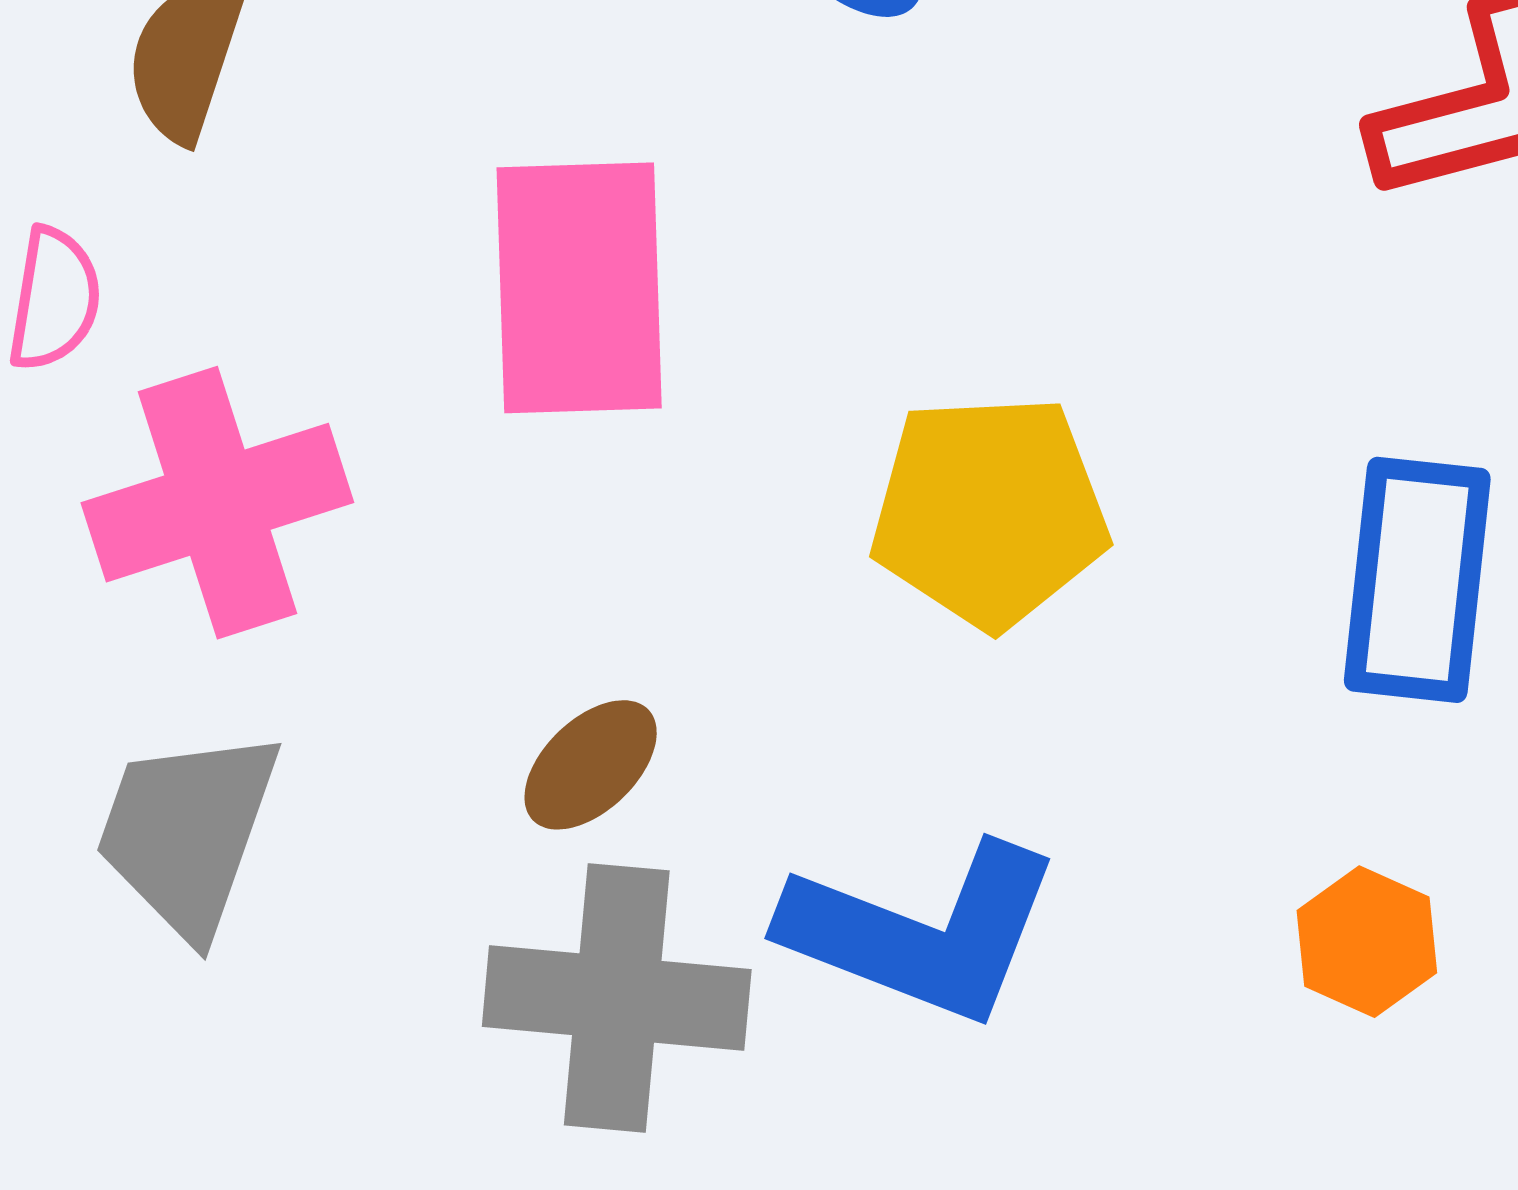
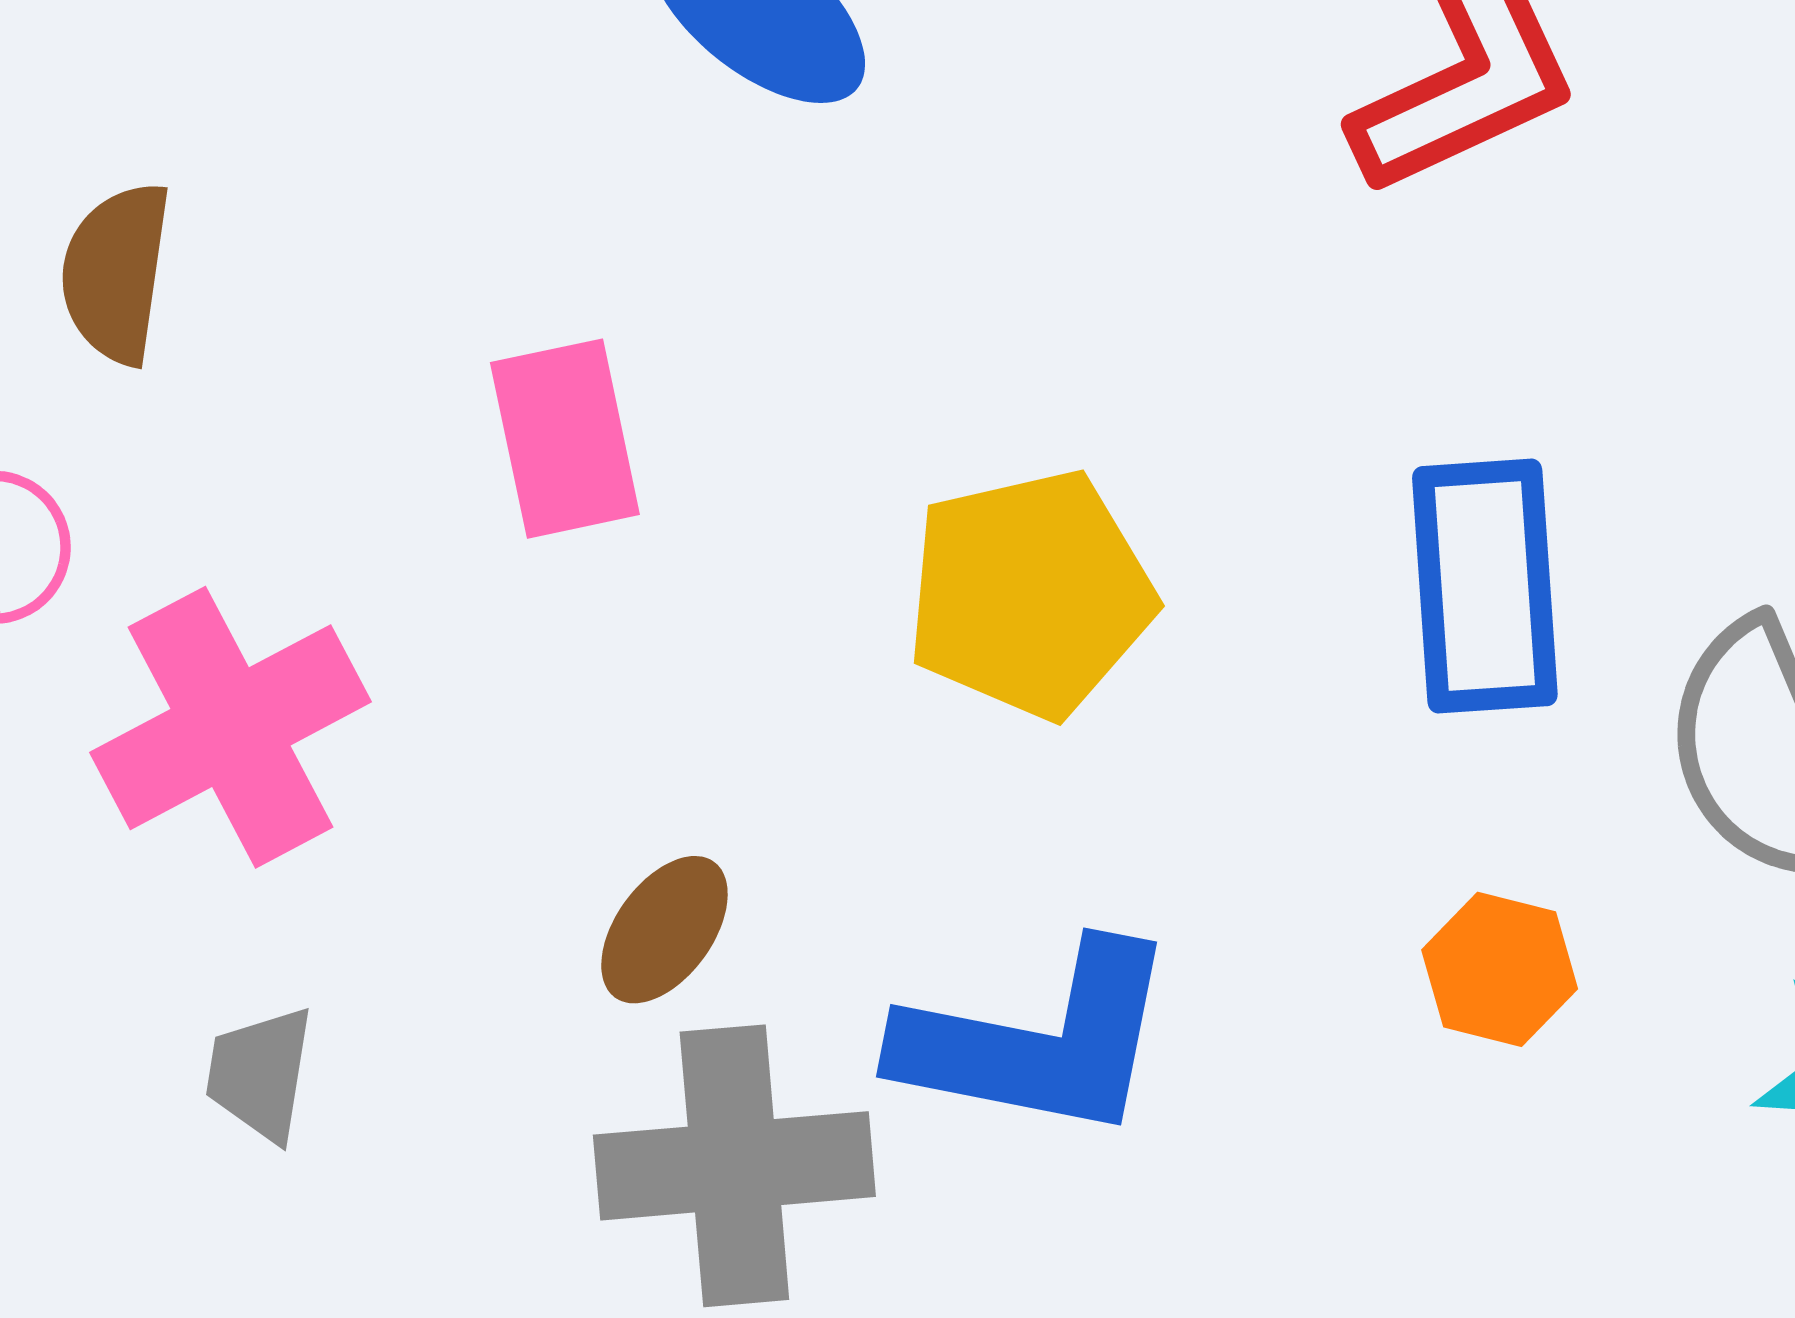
pink rectangle: (579, 288) -> (565, 439), size x0.7
gray trapezoid: (187, 832) -> (260, 1074), size x0.6

